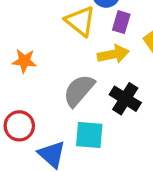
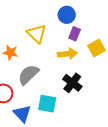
yellow triangle: (80, 21) -> (37, 34), moved
gray semicircle: (79, 90) -> (28, 75), moved

